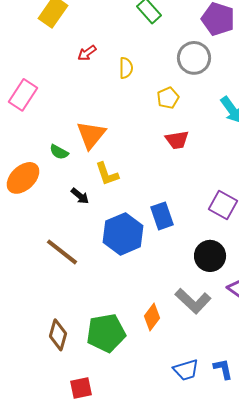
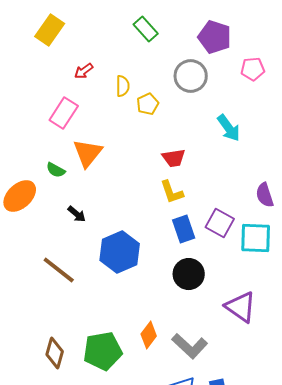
pink rectangle: (23, 95) -> (64, 113), moved
yellow pentagon: (168, 98) -> (148, 104), moved
yellow L-shape: (107, 174) -> (172, 192), moved
blue rectangle: (162, 216) -> (184, 229), moved
black circle: (210, 256) -> (189, 274), moved
gray L-shape: (193, 301) -> (190, 346), moved

